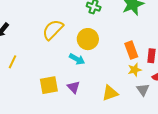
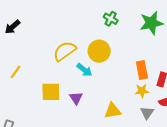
yellow semicircle: (53, 30) -> (65, 51), moved
yellow line: (13, 62) -> (15, 72), moved

